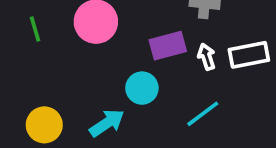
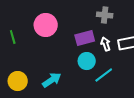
green line: (35, 29) -> (13, 37), moved
cyan circle: (142, 88) -> (87, 61), moved

